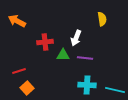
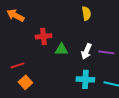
yellow semicircle: (102, 19) -> (86, 13), moved
white arrow: (76, 38) -> (86, 51), moved
purple line: (85, 58) -> (106, 52), moved

